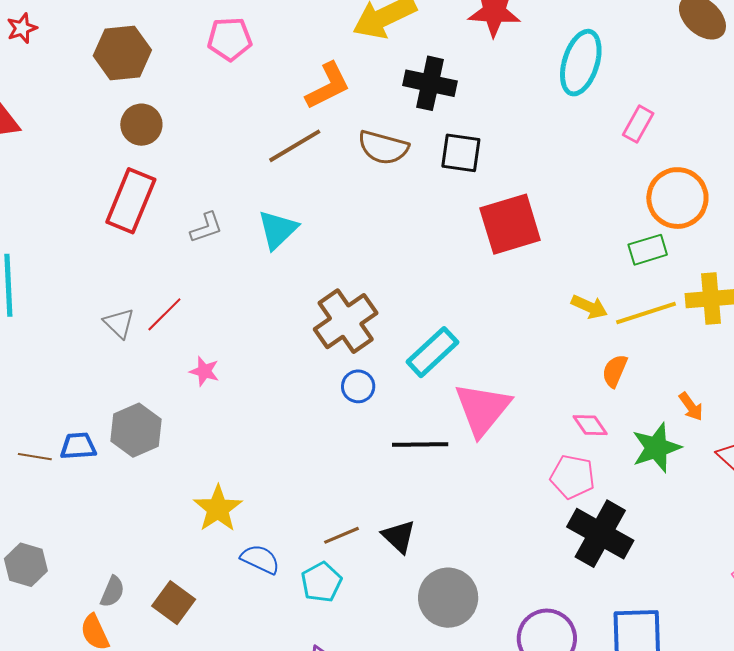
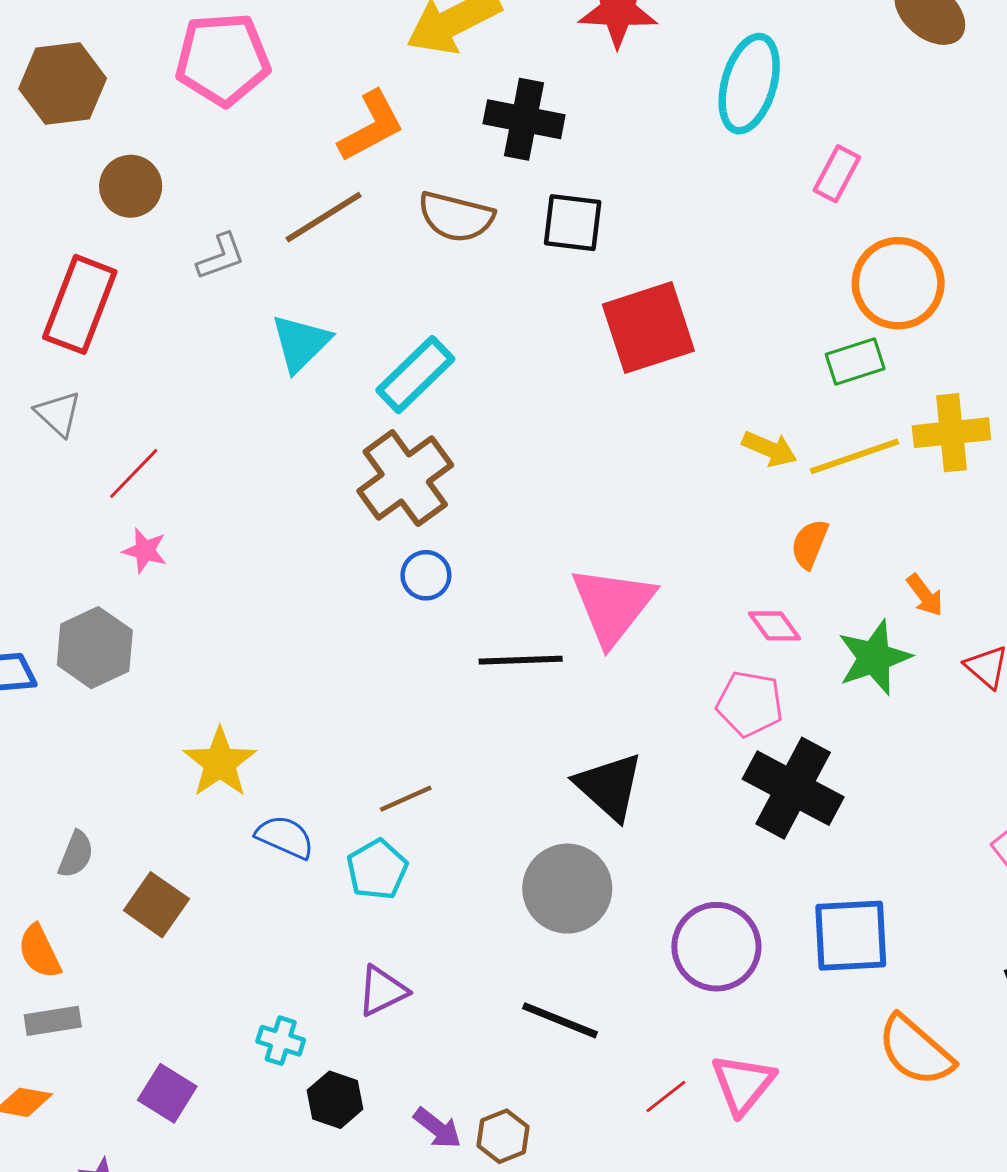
pink pentagon: (230, 39) -> (223, 59), size x1.4
brown circle: (141, 125) -> (131, 186), moved
gray L-shape: (206, 228) -> (221, 257), moved
gray triangle: (119, 323) -> (58, 414), moved
cyan rectangle: (433, 352) -> (415, 375), moved
pink star: (204, 371) -> (145, 551), moved
black triangle: (399, 537) -> (609, 786), moved, size x1.4
gray semicircle: (112, 592) -> (76, 854), moved

